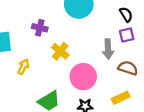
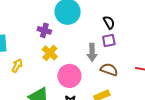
purple cross: (40, 28) -> (44, 30), moved

